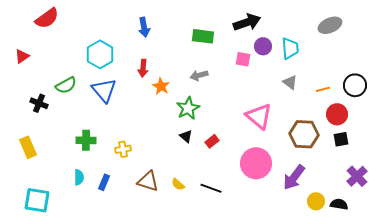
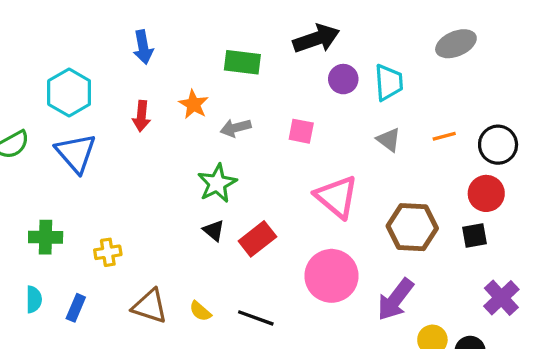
pink square: (243, 59) -> (301, 131), moved
orange star: (161, 86) -> (194, 104), moved
orange line: (323, 89) -> (444, 136), moved
red circle: (337, 114) -> (486, 193), moved
red rectangle: (212, 141) -> (257, 239), size x1.5

